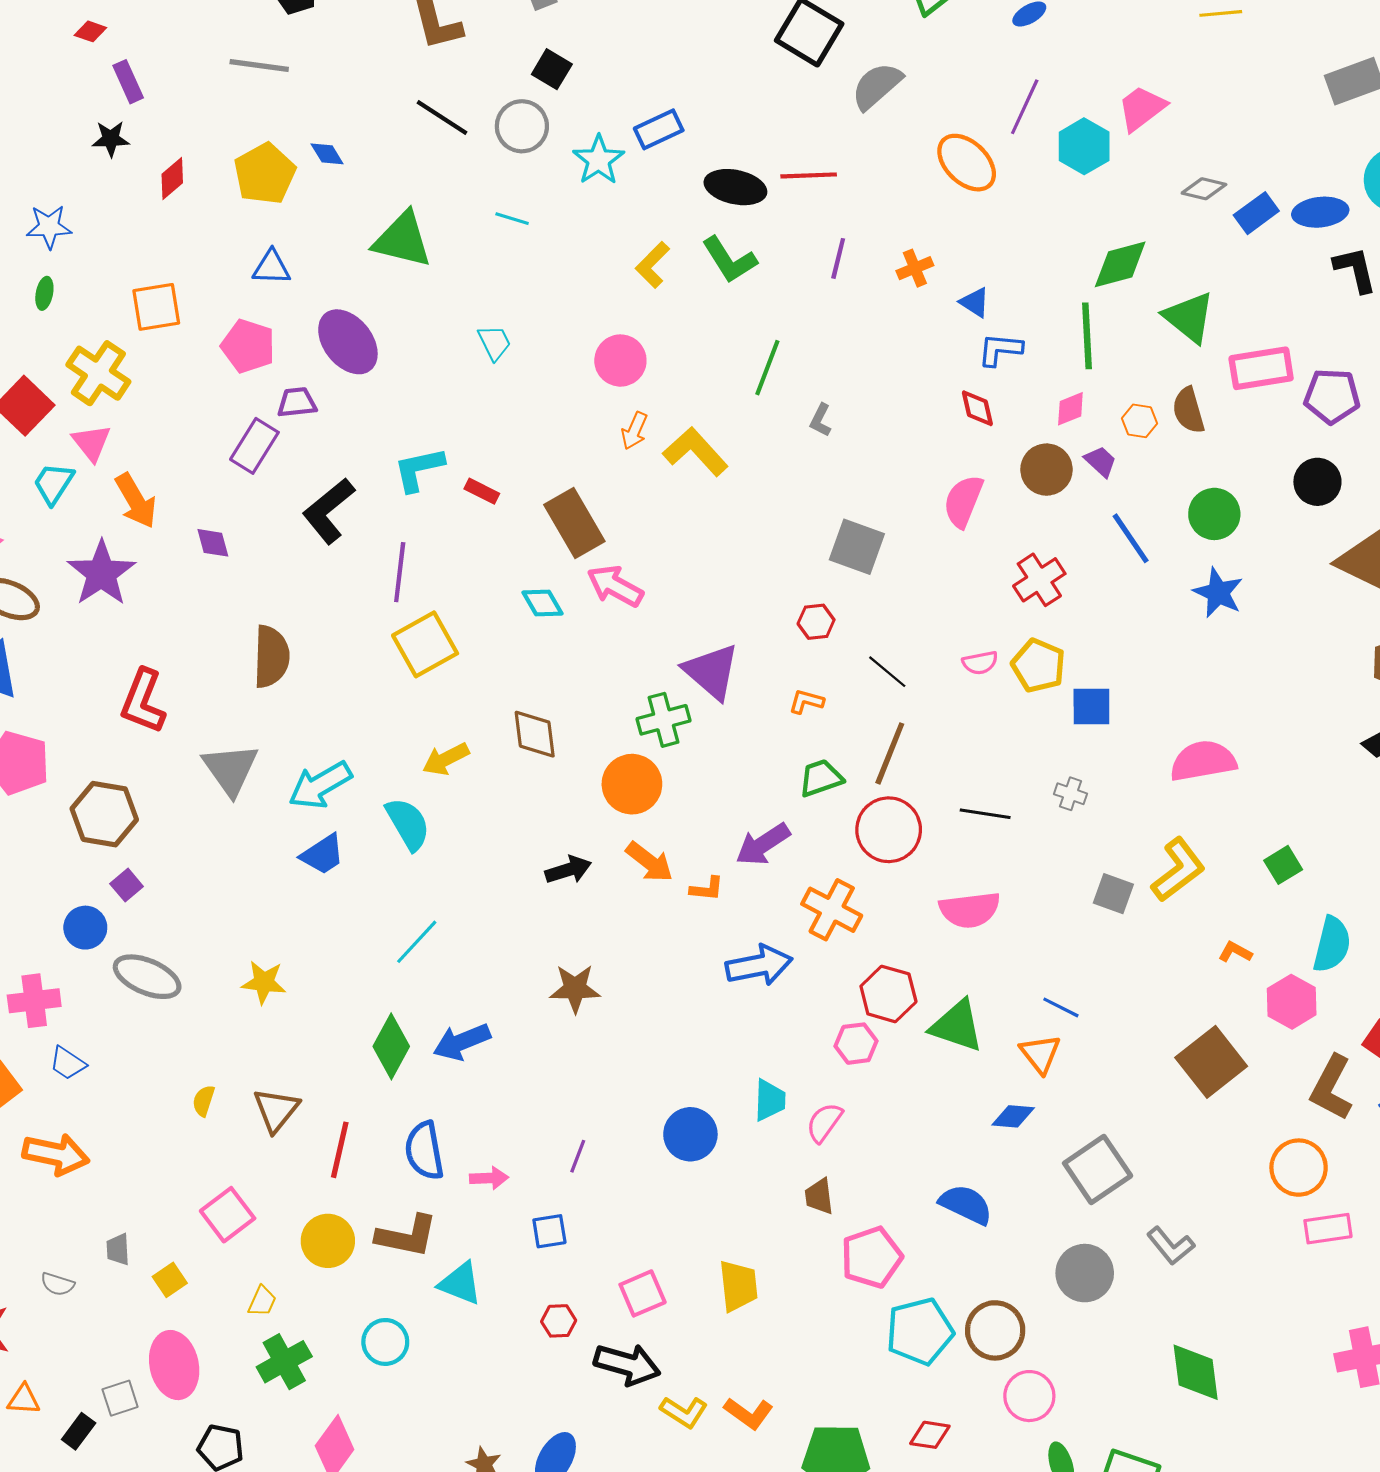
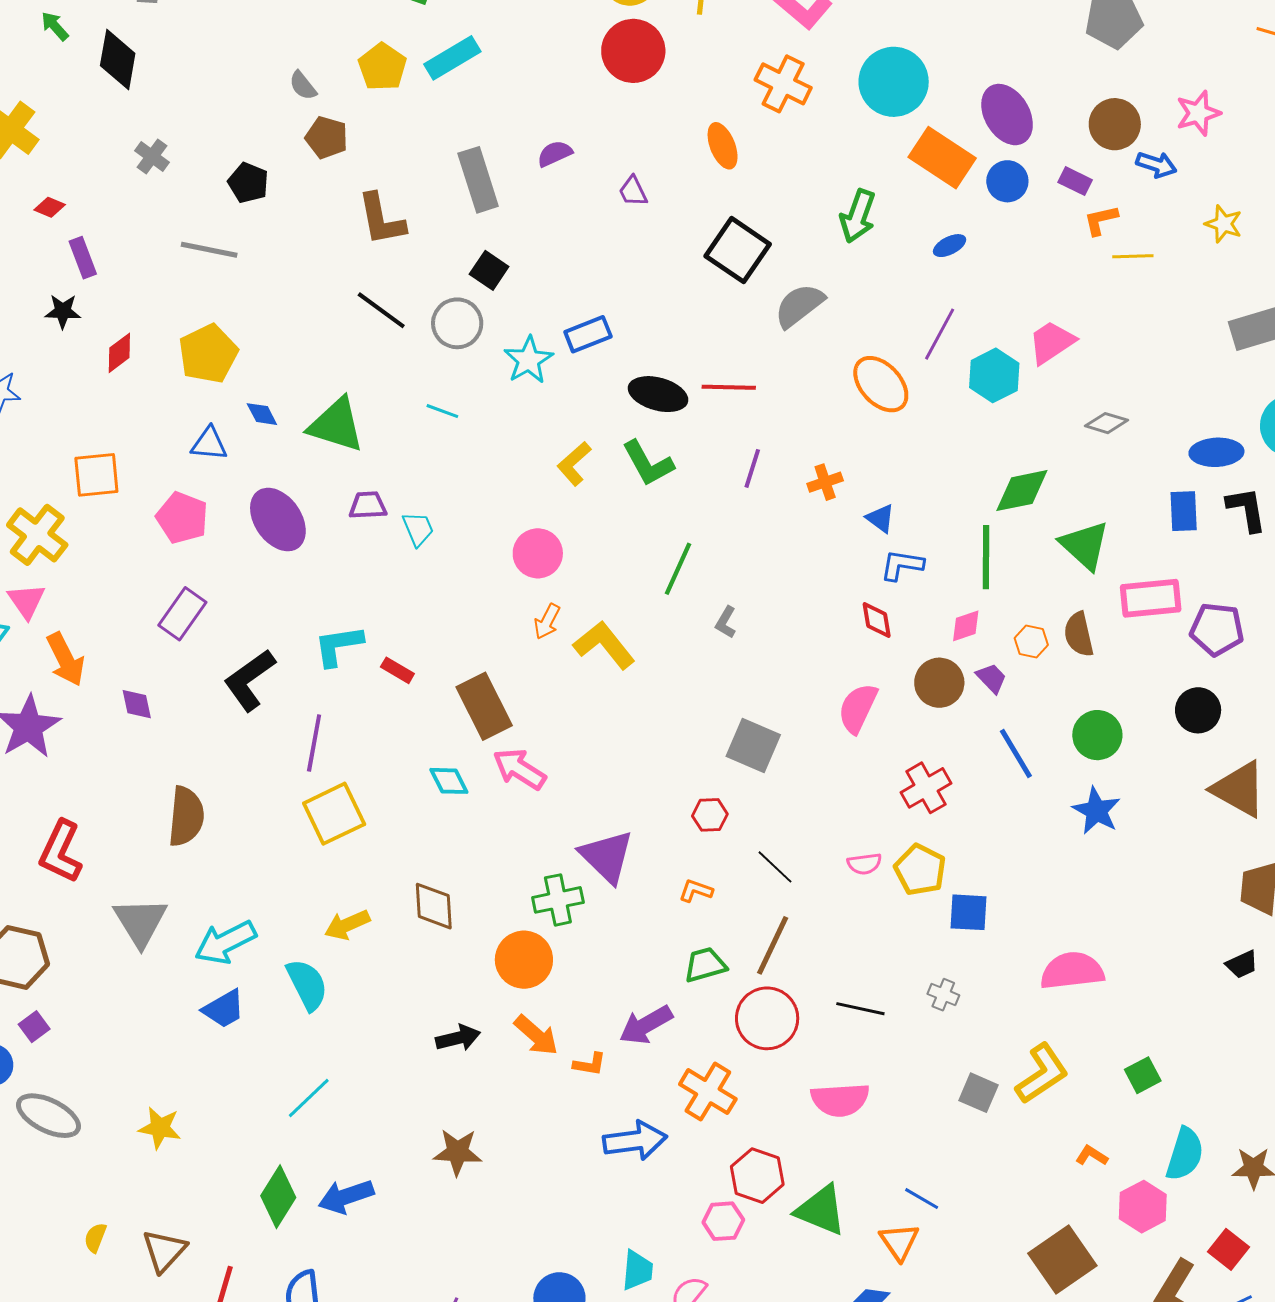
blue diamond: (327, 154) -> (262, 414), moved
blue rectangle: (1256, 213) -> (1184, 511), moved, turned -60
purple trapezoid: (297, 402) -> (368, 505), moved

